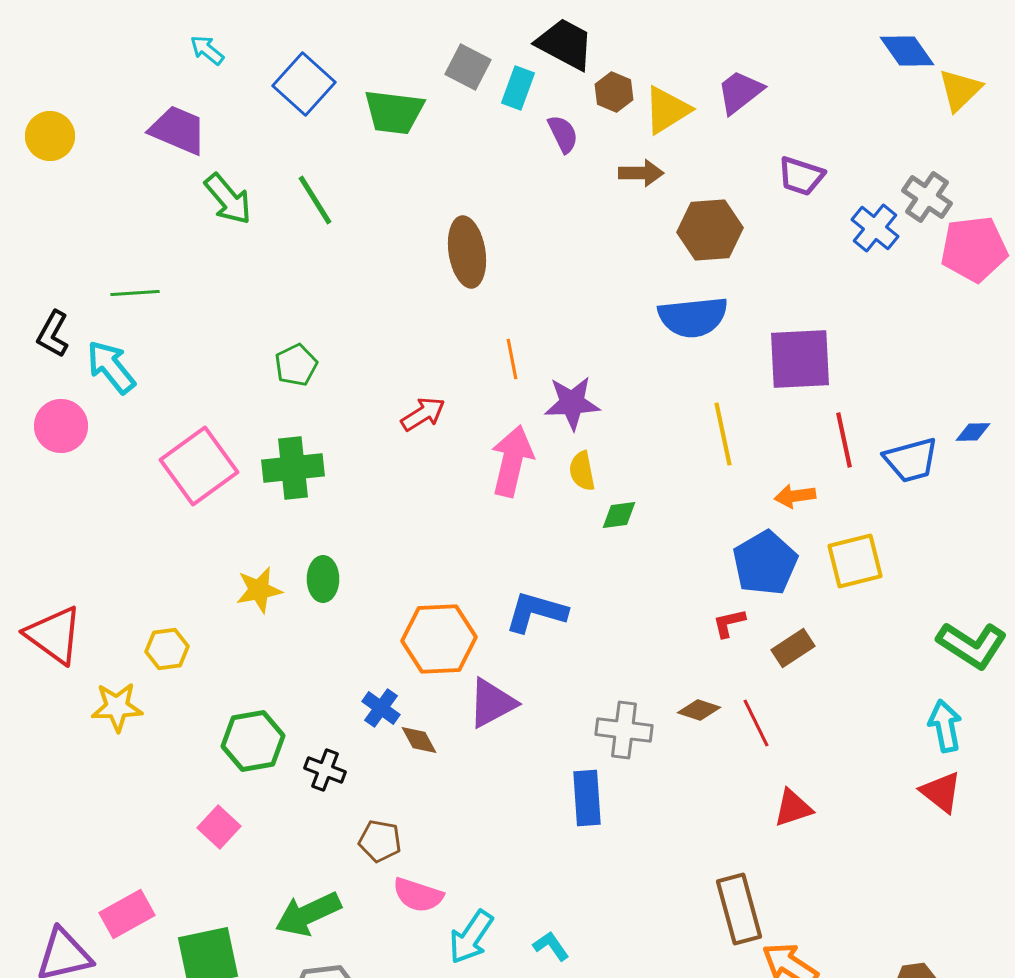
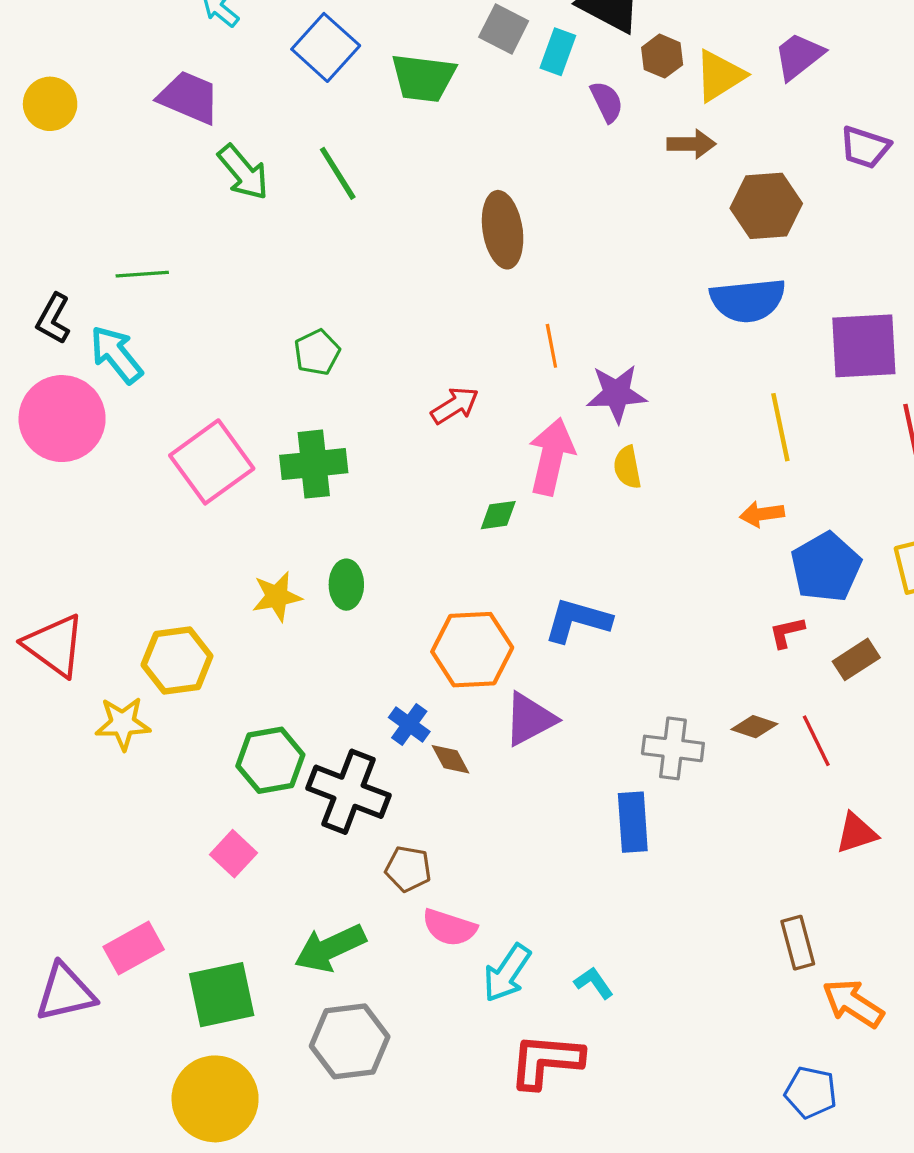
pink circle: (61, 426) -> (62, 419), size x1.5
orange arrow: (795, 496) -> (762, 514), moved
green diamond: (619, 515) -> (498, 515), moved
yellow hexagon: (167, 649) -> (177, 660), size x1.5
black cross: (325, 770) -> (348, 792), size x1.8
brown rectangle: (739, 909) -> (798, 943), size x0.7

